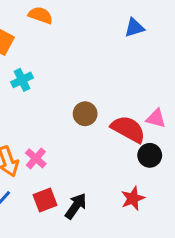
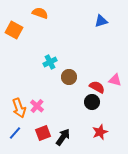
cyan cross: (22, 80) -> (50, 62), moved
red semicircle: (128, 129) -> (97, 87), size x0.7
black circle: (150, 155) -> (92, 102), moved

